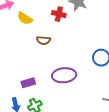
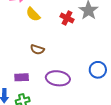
brown semicircle: (44, 40) -> (37, 50), moved

